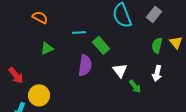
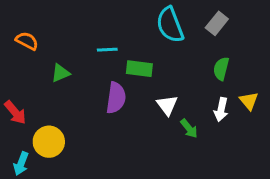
orange semicircle: (40, 17) -> (27, 41), moved
yellow triangle: (176, 42) -> (249, 101), moved
green rectangle: (101, 45) -> (139, 69), turned -42

